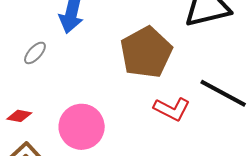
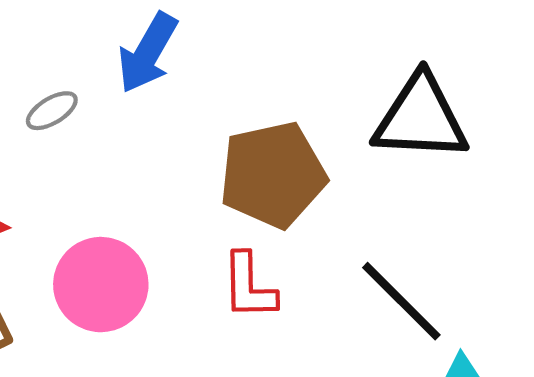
red L-shape: (172, 109) -> (249, 286), moved, turned 45

